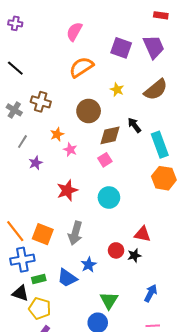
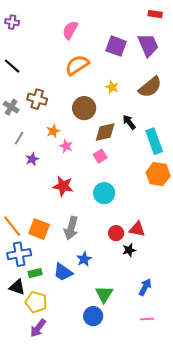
red star: (67, 190) -> (63, 186), turned 30
red circle: (116, 250) -> (116, 233), moved

